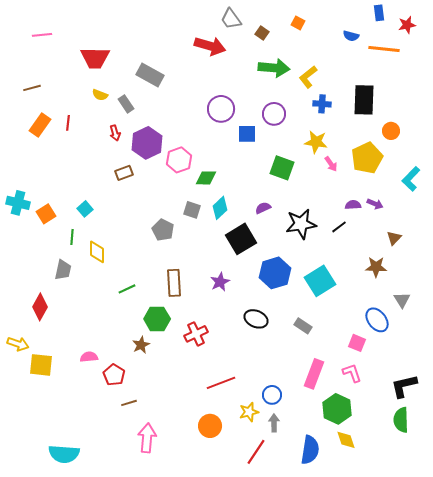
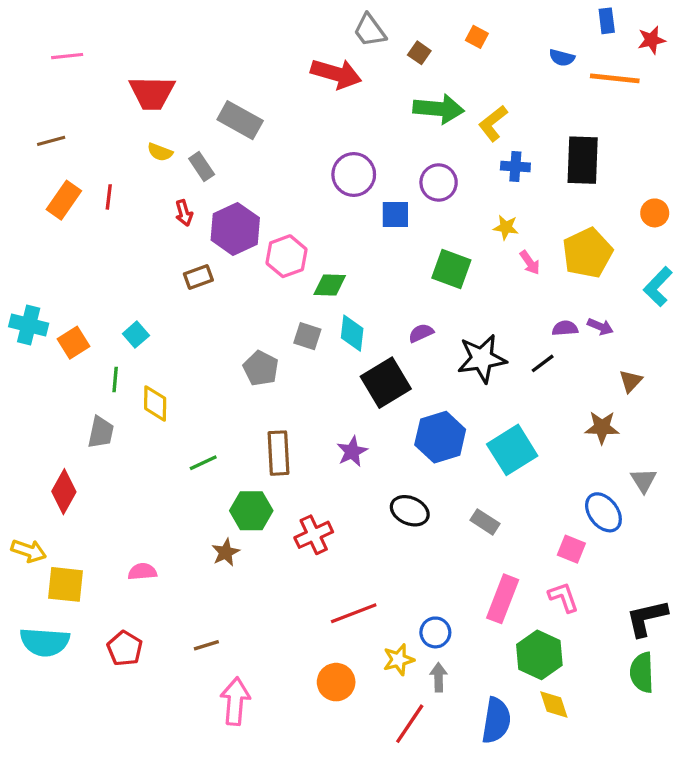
orange circle: (391, 131) -> (655, 213), moved
yellow star: (316, 142) -> (506, 227), size x0.7
cyan diamond: (220, 208) -> (352, 333), turned -40
red pentagon: (114, 375) -> (125, 648), moved
cyan semicircle: (64, 454) -> (45, 642), moved

